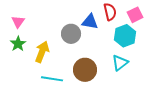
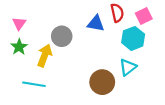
gray circle: (71, 34) -> (62, 36), moved
brown circle: (85, 70) -> (102, 82), moved
cyan line: (52, 79) -> (34, 84), moved

